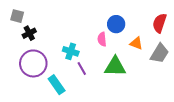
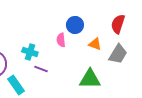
green triangle: (115, 66) -> (90, 79), moved
purple line: (82, 69) -> (41, 69), turned -40

